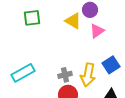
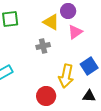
gray cross: (65, 75) -> (43, 46), moved

